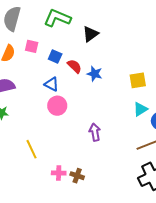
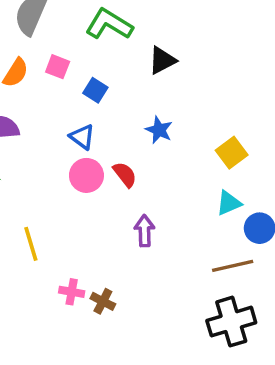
red semicircle: (74, 66) -> (125, 175), moved
yellow square: (138, 80) -> (232, 153), turned -36

